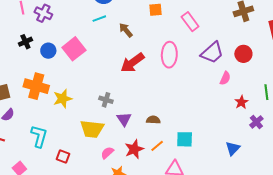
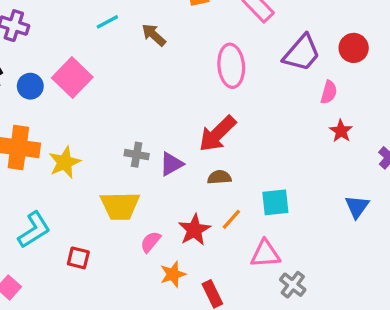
red arrow: (132, 63) -> (217, 134), moved
red star: (241, 102) -> (341, 131), moved
purple triangle: (124, 119) -> (171, 164), moved, turned 42
cyan L-shape: (39, 136) -> (34, 230), turned 50

